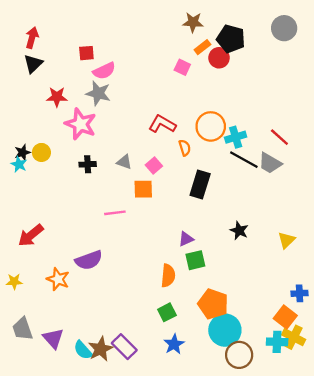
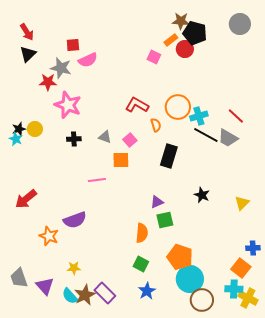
brown star: (193, 22) -> (181, 21), moved
red arrow: (32, 38) -> (27, 32), turned 132
gray star: (98, 93) -> (61, 68), moved
yellow star: (14, 282) -> (74, 268), moved
green square: (167, 312) -> (141, 264), turned -35
yellow cross: (294, 337) -> (248, 298), moved

